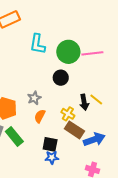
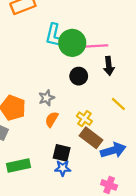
green circle: (68, 52) -> (72, 43), moved
pink line: (92, 53) -> (95, 46), moved
black arrow: (84, 102) -> (109, 66), moved
green rectangle: (14, 137) -> (19, 166), moved, turned -66

